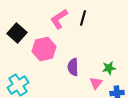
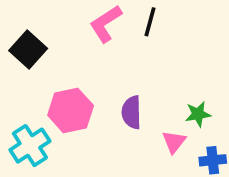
pink hexagon: (44, 49) -> (71, 110), moved

